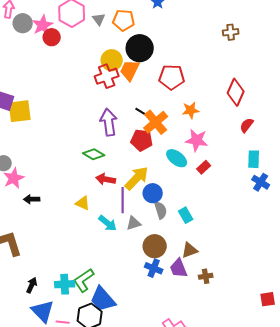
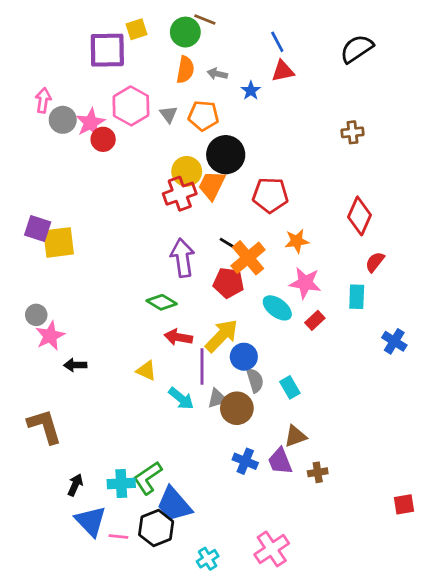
cyan rectangle: (254, 159) -> (357, 297), moved
brown circle: (155, 246) -> (237, 408), moved

